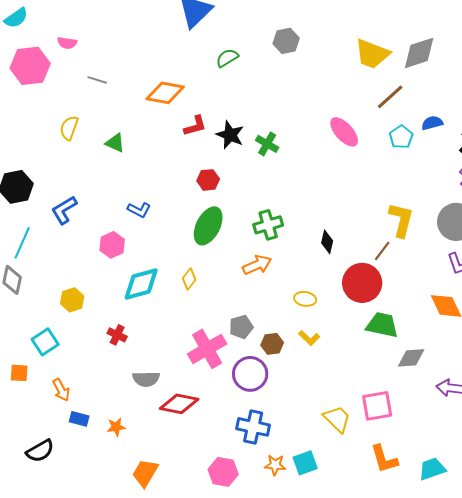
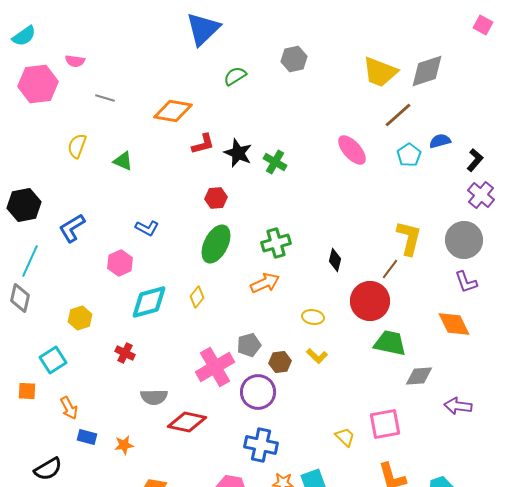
yellow trapezoid: (337, 419) -> (345, 437), size x0.7

